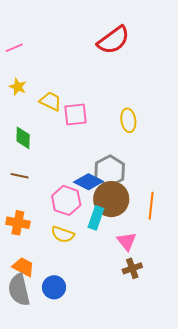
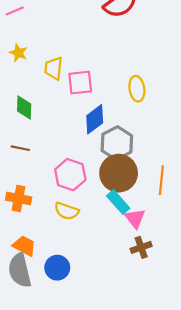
yellow trapezoid: (51, 101) -> (54, 68), turned -110
blue diamond: (88, 182) -> (95, 119), moved, turned -64
cyan rectangle: (96, 218) -> (118, 202), moved, turned -60

